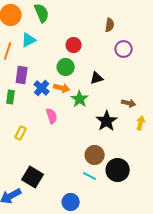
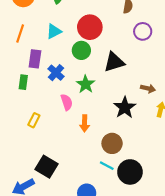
cyan triangle: (29, 40) -> (54, 31), moved
red circle: (74, 45) -> (90, 27), size x1.5
black triangle: (97, 78) -> (114, 62), size x1.5
orange arrow: (62, 88) -> (85, 123), moved, turned 77
green star: (80, 99) -> (86, 84), moved
black circle: (118, 170) -> (130, 172), moved

